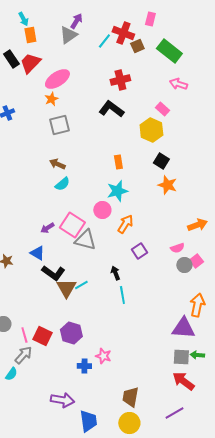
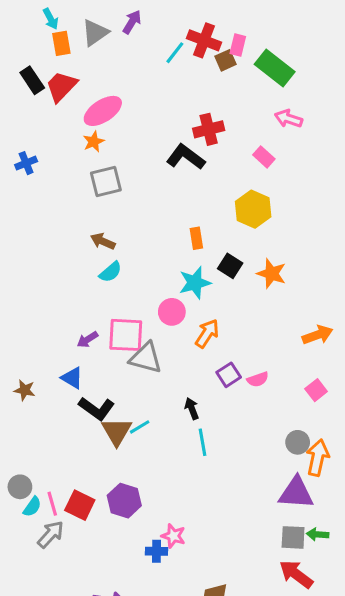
pink rectangle: (150, 19) -> (238, 45), moved
gray triangle: (68, 35) -> (95, 33), moved
red cross: (120, 80) -> (209, 129), moved
yellow hexagon: (151, 130) -> (253, 209), moved
black square: (161, 161) -> (230, 266), moved
pink square: (72, 225) -> (126, 335), turned -30
pink semicircle: (177, 248) -> (258, 379), moved
gray circle: (184, 265) -> (298, 442), moved
blue cross: (84, 366) -> (156, 551), moved
cyan semicircle: (11, 374) -> (32, 507), moved

